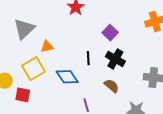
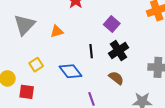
orange triangle: (47, 46) -> (57, 31), moved
black cross: (115, 59) -> (119, 51), turned 30
yellow square: (34, 69) -> (36, 65), size x0.6

